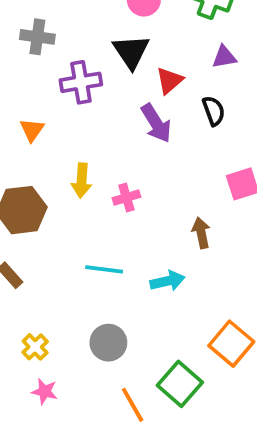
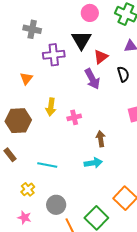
brown arrow: (201, 233) -> (101, 139), moved
cyan line: (104, 269) -> (47, 165), moved
gray circle: (108, 343) -> (56, 205), moved
yellow cross: (35, 347) -> (28, 189), moved

